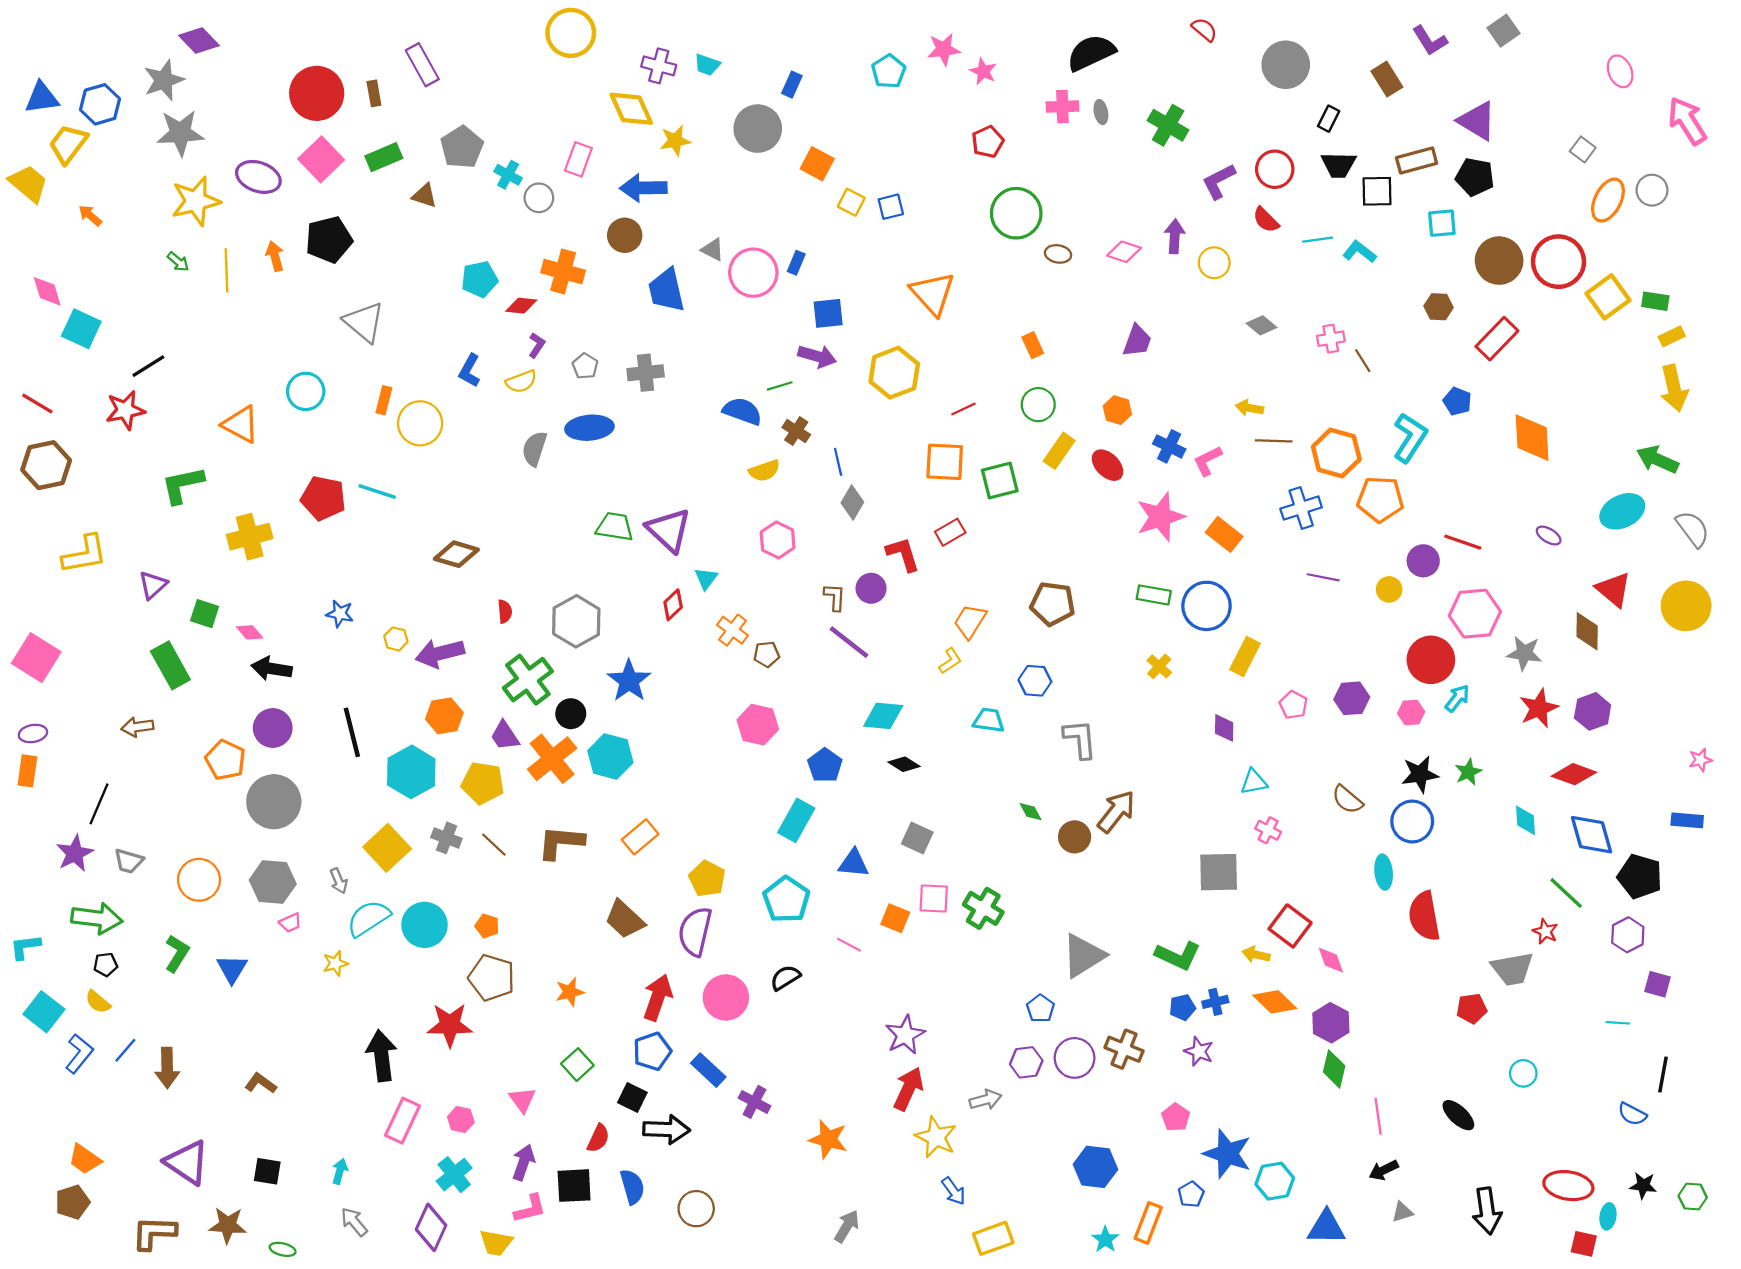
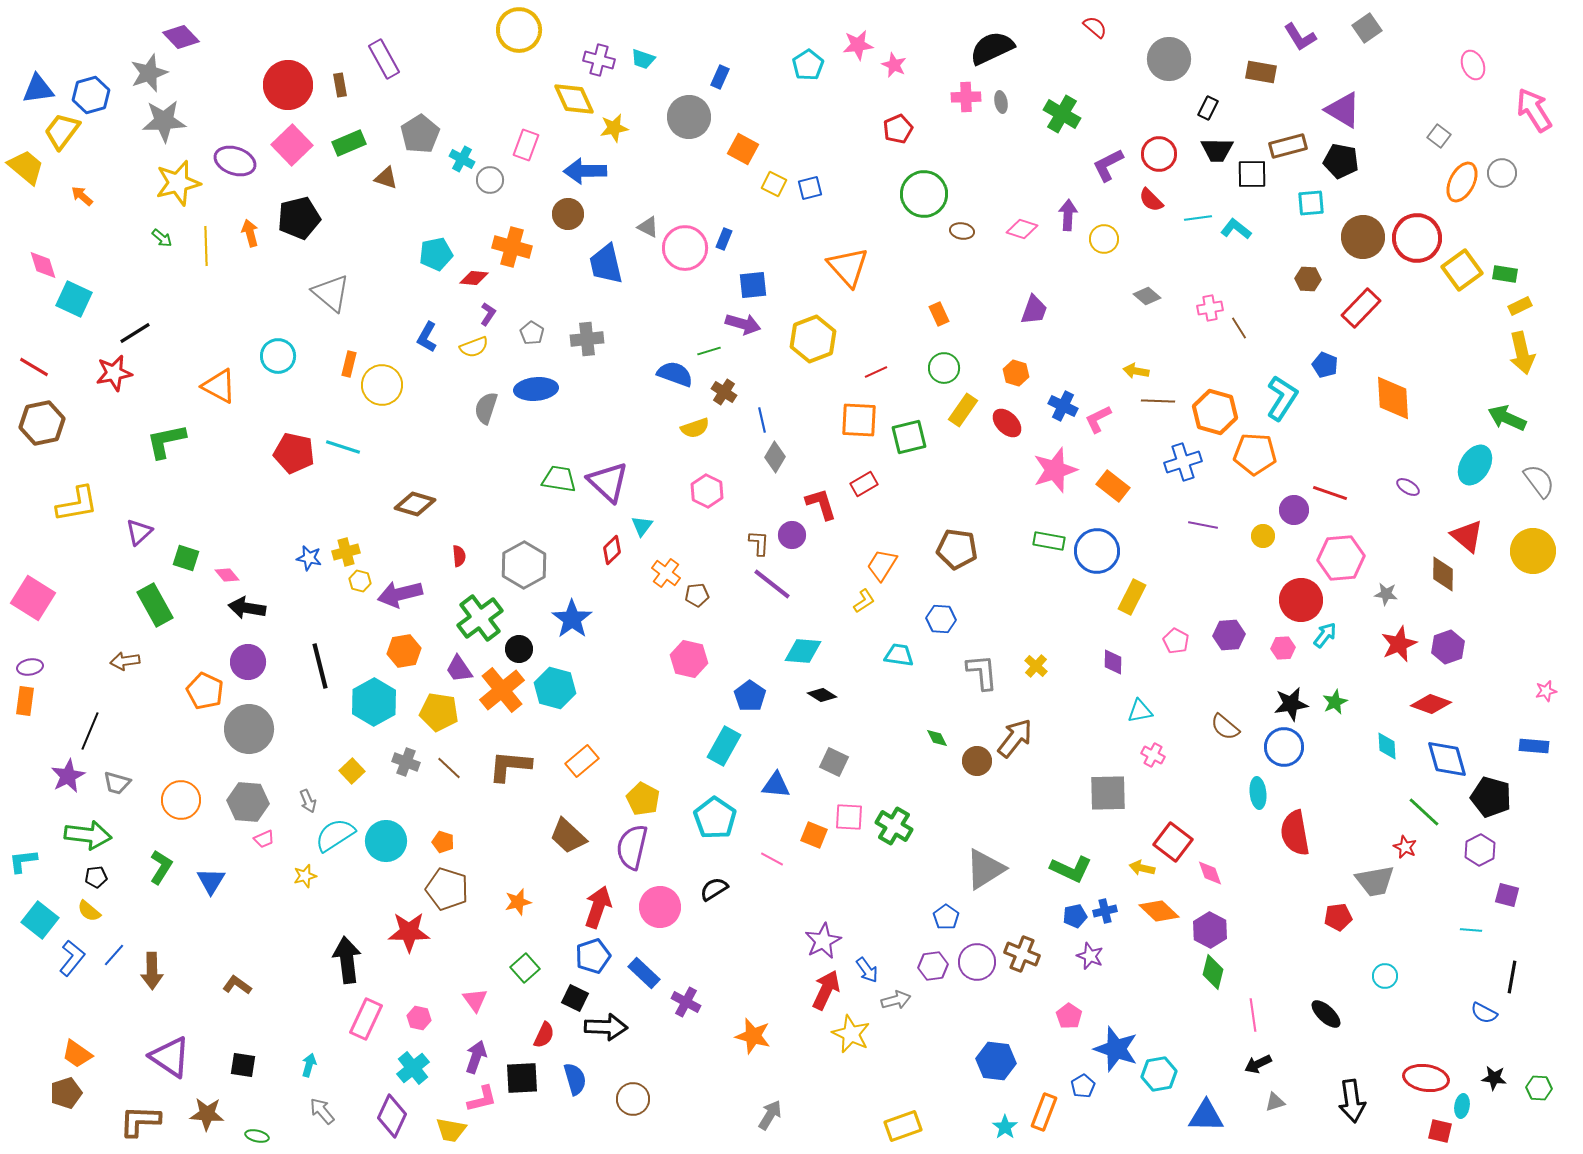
brown rectangle: (1387, 79) -> (1261, 72), turned -48
cyan ellipse: (1622, 511) -> (1475, 465), turned -33
yellow cross: (250, 537) -> (346, 552), moved, size x0.7
gray star: (1524, 653) -> (1386, 594), size x0.7
yellow cross: (1159, 666) -> (1036, 666), moved
yellow square: (387, 848) -> (352, 771), size x0.6
blue arrow: (954, 1191) -> (867, 970), moved

